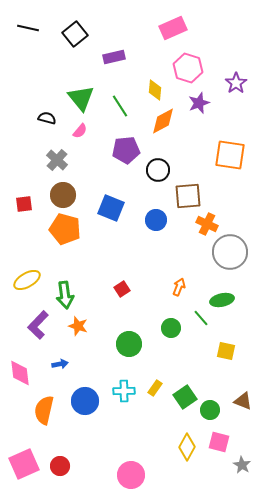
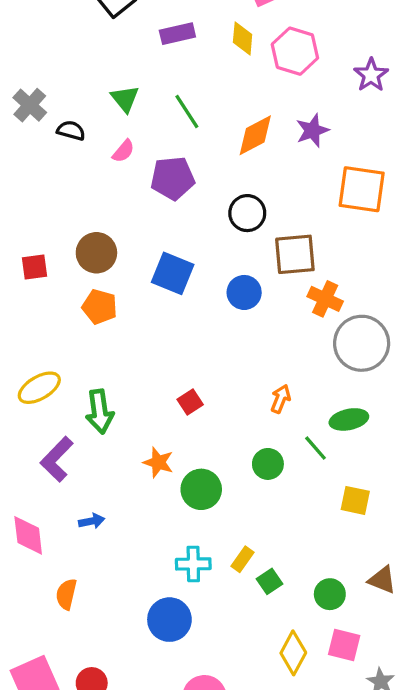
yellow diamond: (155, 90) -> (243, 38), moved
green triangle: (81, 98) -> (125, 99), size x0.7
purple star: (199, 103) -> (312, 131), moved
purple pentagon: (126, 150) -> (173, 178), moved
gray cross: (57, 160) -> (30, 105), moved
orange pentagon: (65, 229) -> (100, 307), size x0.7
orange star: (78, 326) -> (158, 462), moved
green square: (185, 397) -> (269, 581), moved, size x0.7
blue circle: (85, 401) -> (169, 620), moved
orange semicircle: (44, 410) -> (66, 594), size x0.7

